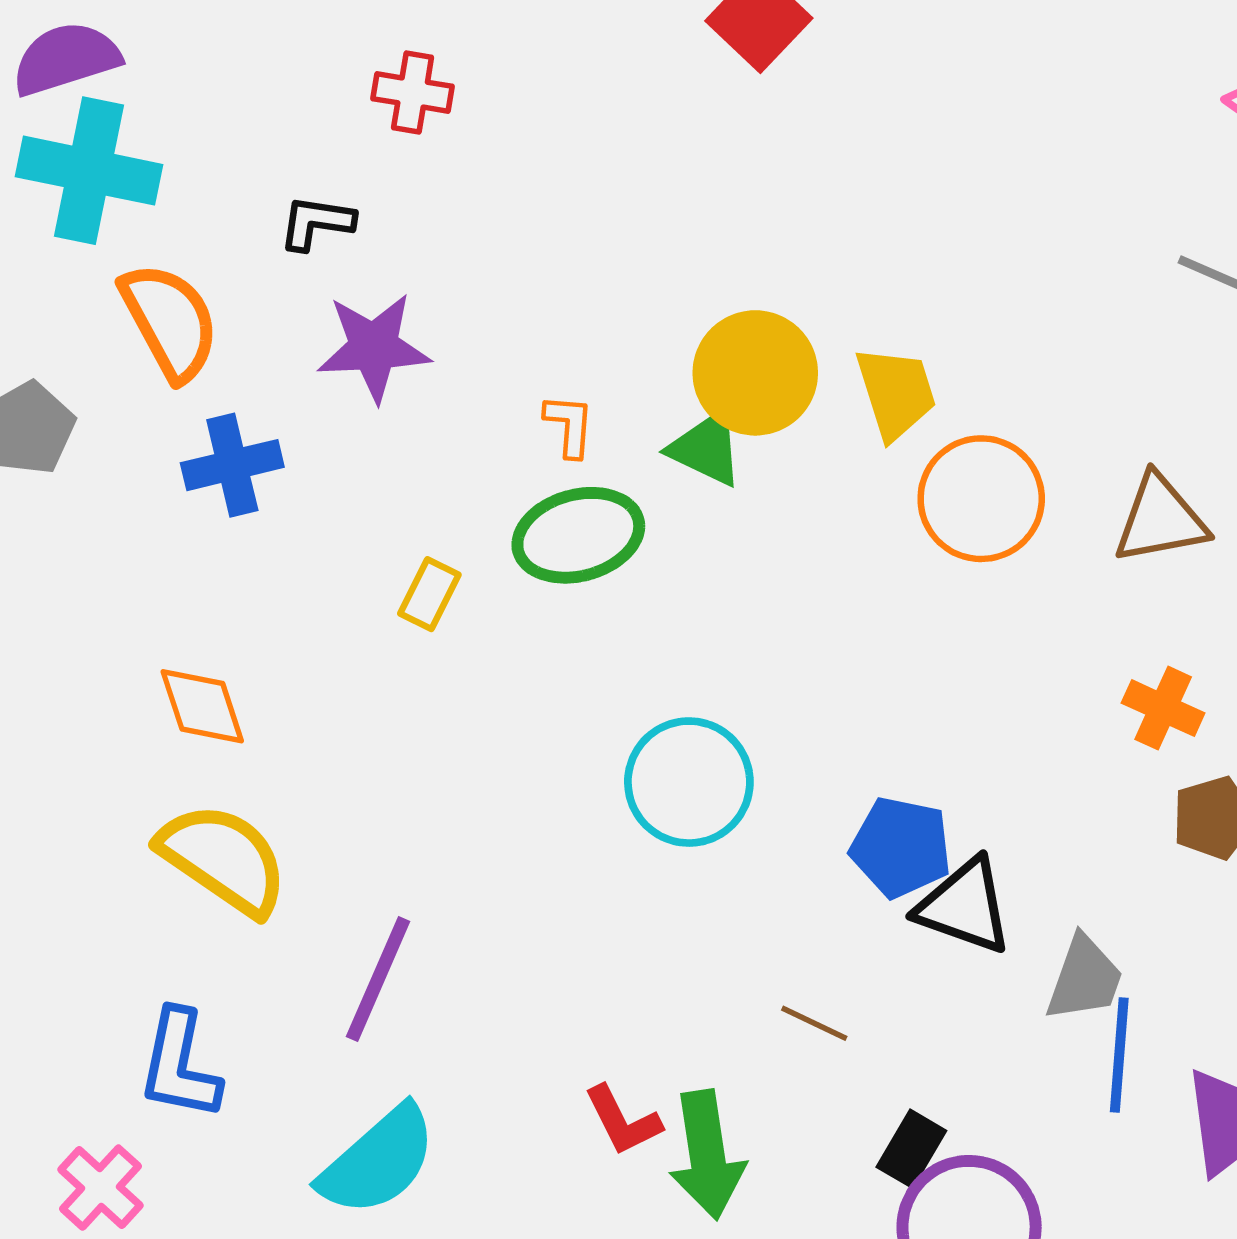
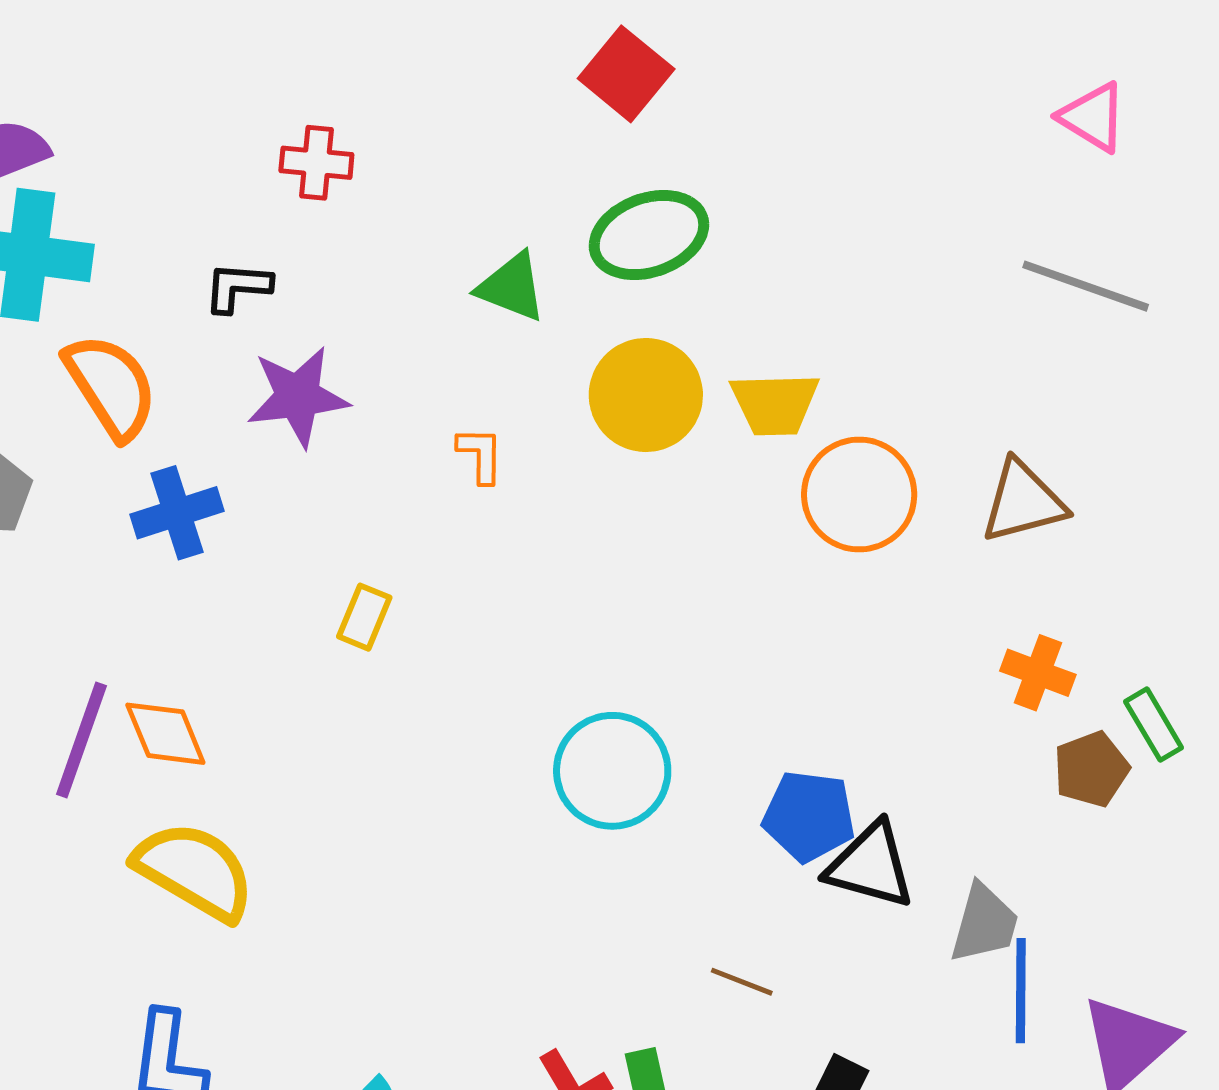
yellow trapezoid: (896, 393) -> (775, 404), turned 110
green triangle: (706, 448) -> (512, 287), moved
green ellipse: (578, 535) -> (649, 235), moved
purple line: (378, 979) -> (81, 740), moved

